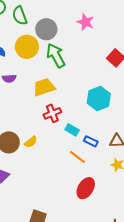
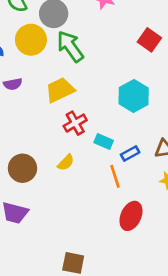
blue rectangle: (91, 141) -> (130, 153), turned -48
yellow semicircle: (31, 142) -> (66, 163), moved
orange line: (77, 157) -> (115, 176), turned 42

